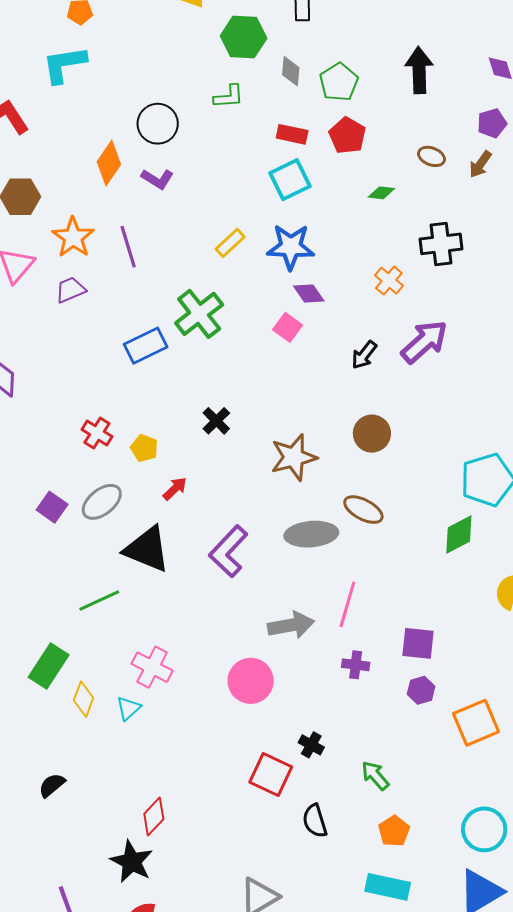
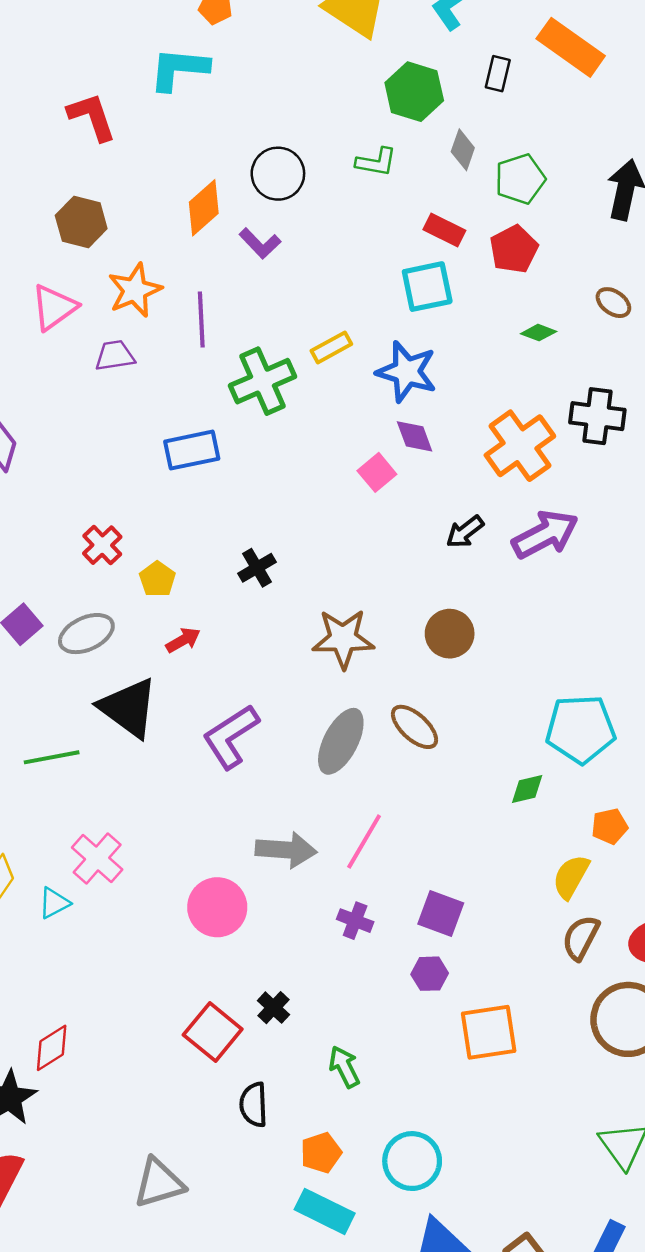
orange cross: (389, 281) -> (520, 446), size x1.8
green cross: (199, 314) -> (262, 381), moved
gray ellipse: (311, 534) -> (341, 741), turned -72
green diamond: (459, 534) -> (527, 789), size x0.7
cyan circle: (484, 829) -> (412, 1161), moved
orange pentagon: (394, 831) -> (321, 1153), moved

